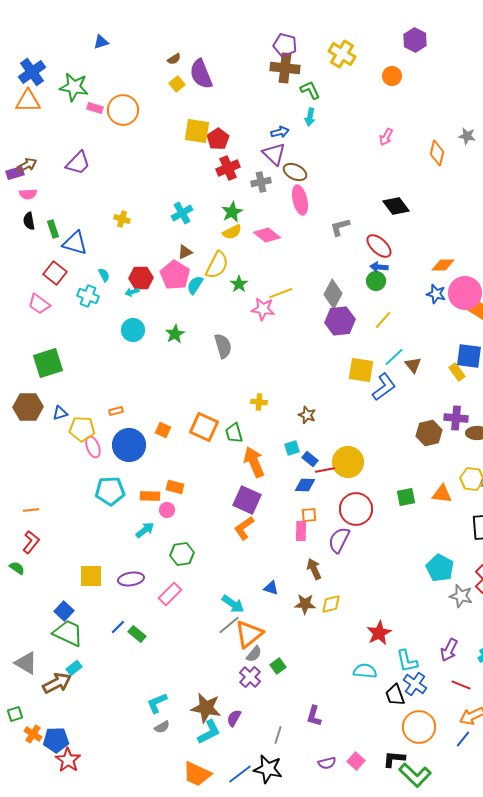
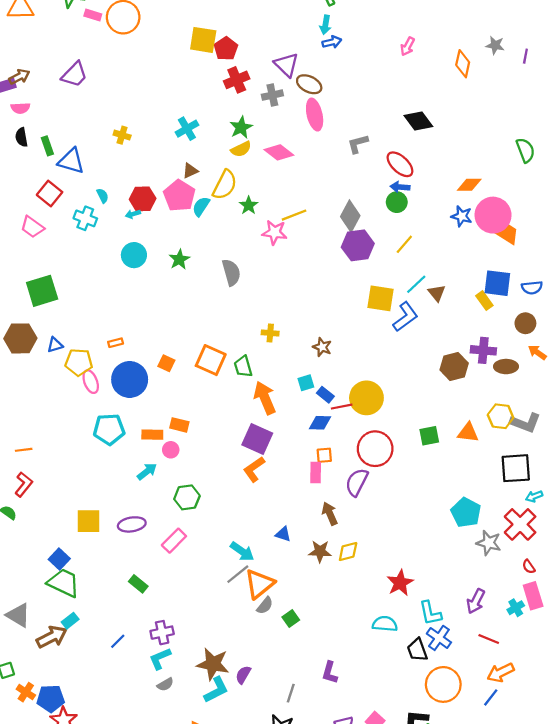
blue arrow: (280, 132) -> (332, 42), moved
blue line: (118, 627) -> (118, 641), moved
purple cross: (250, 677) -> (162, 633), moved, turned 35

